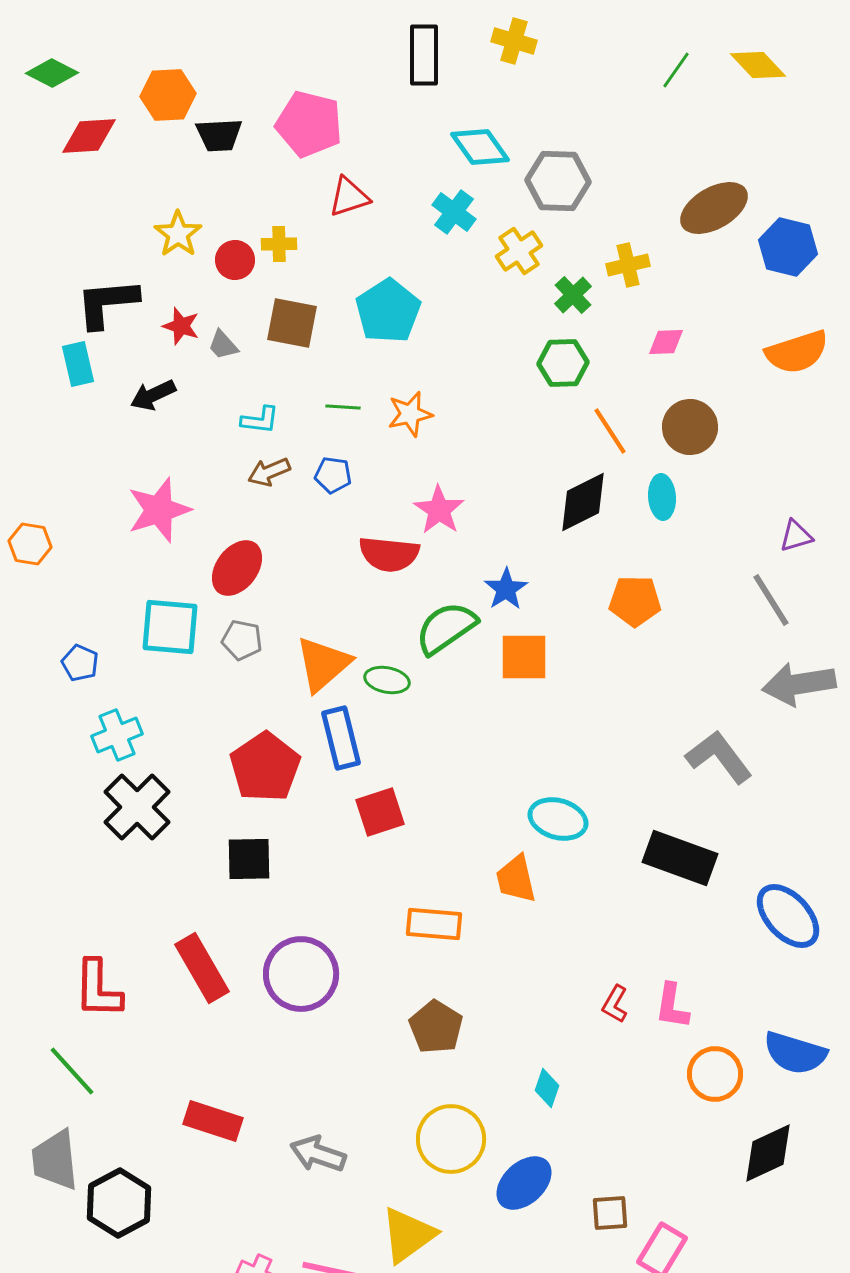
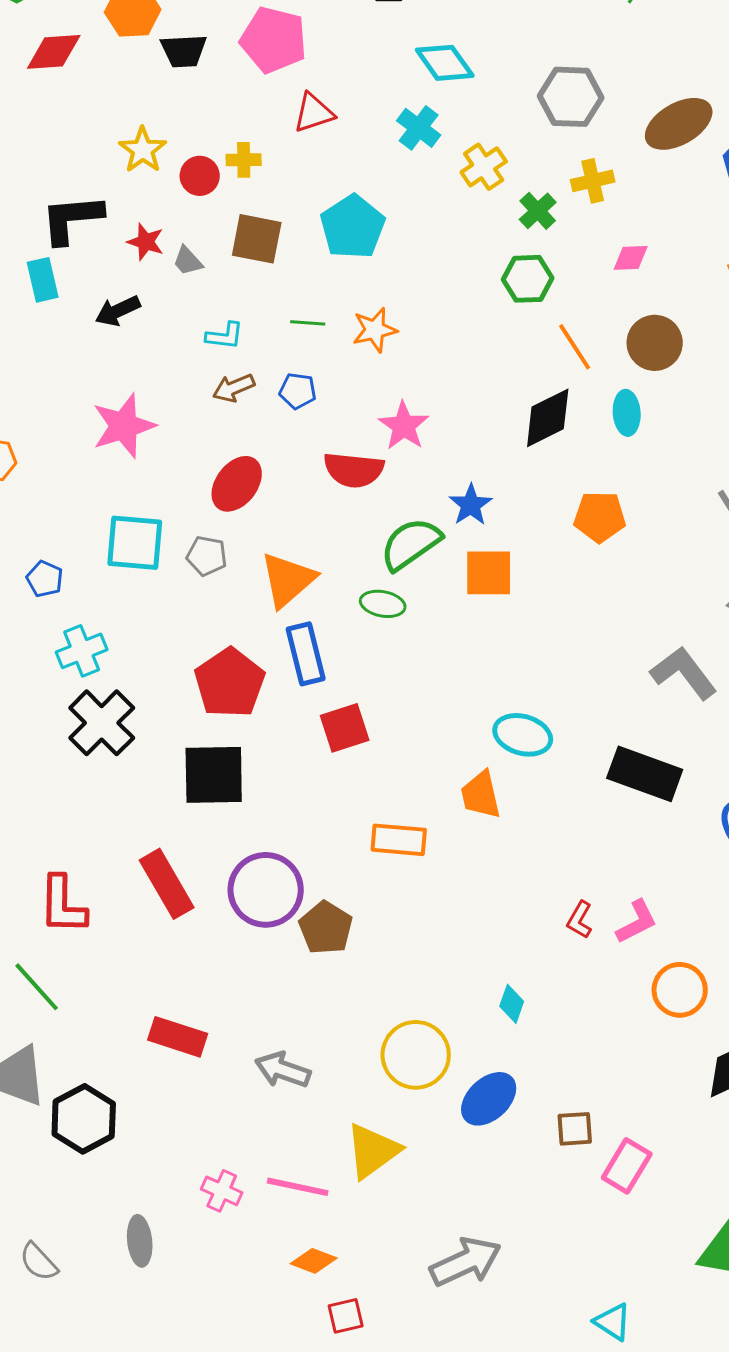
gray hexagon: (558, 181) -> (571, 97), moved
red ellipse: (237, 568) -> (237, 484), moved
green ellipse: (387, 680) -> (383, 604), moved
black square: (249, 859) -> (214, 775), size x1.4
pink L-shape: (672, 1006) -> (637, 922), turned -126
brown pentagon: (436, 1027) -> (326, 928), moved

